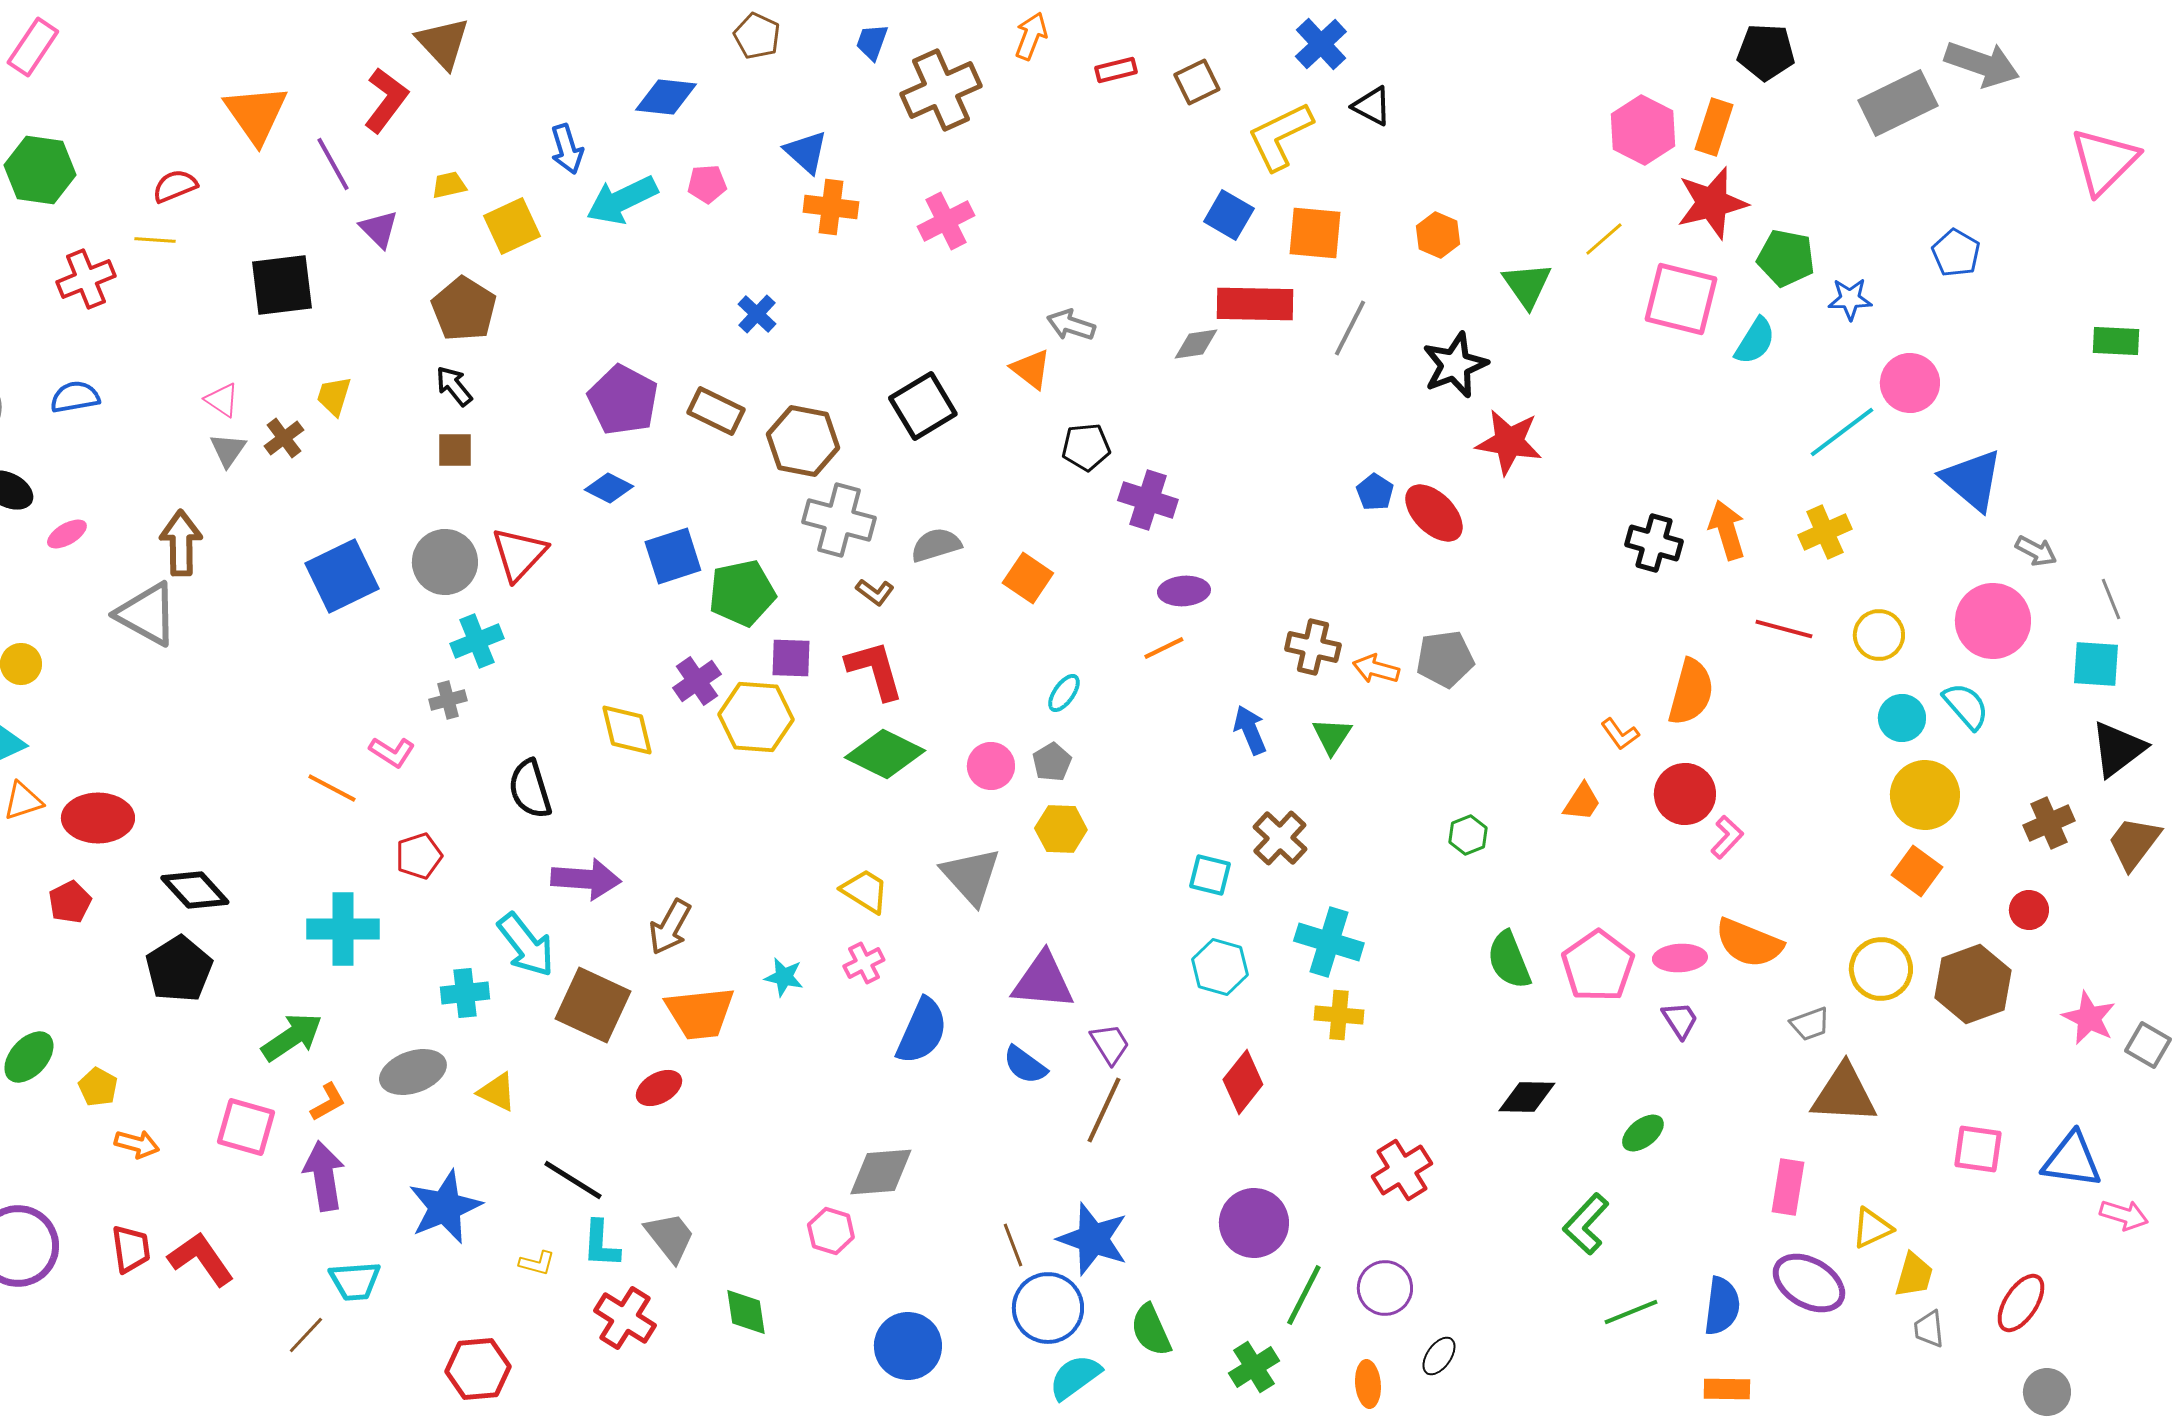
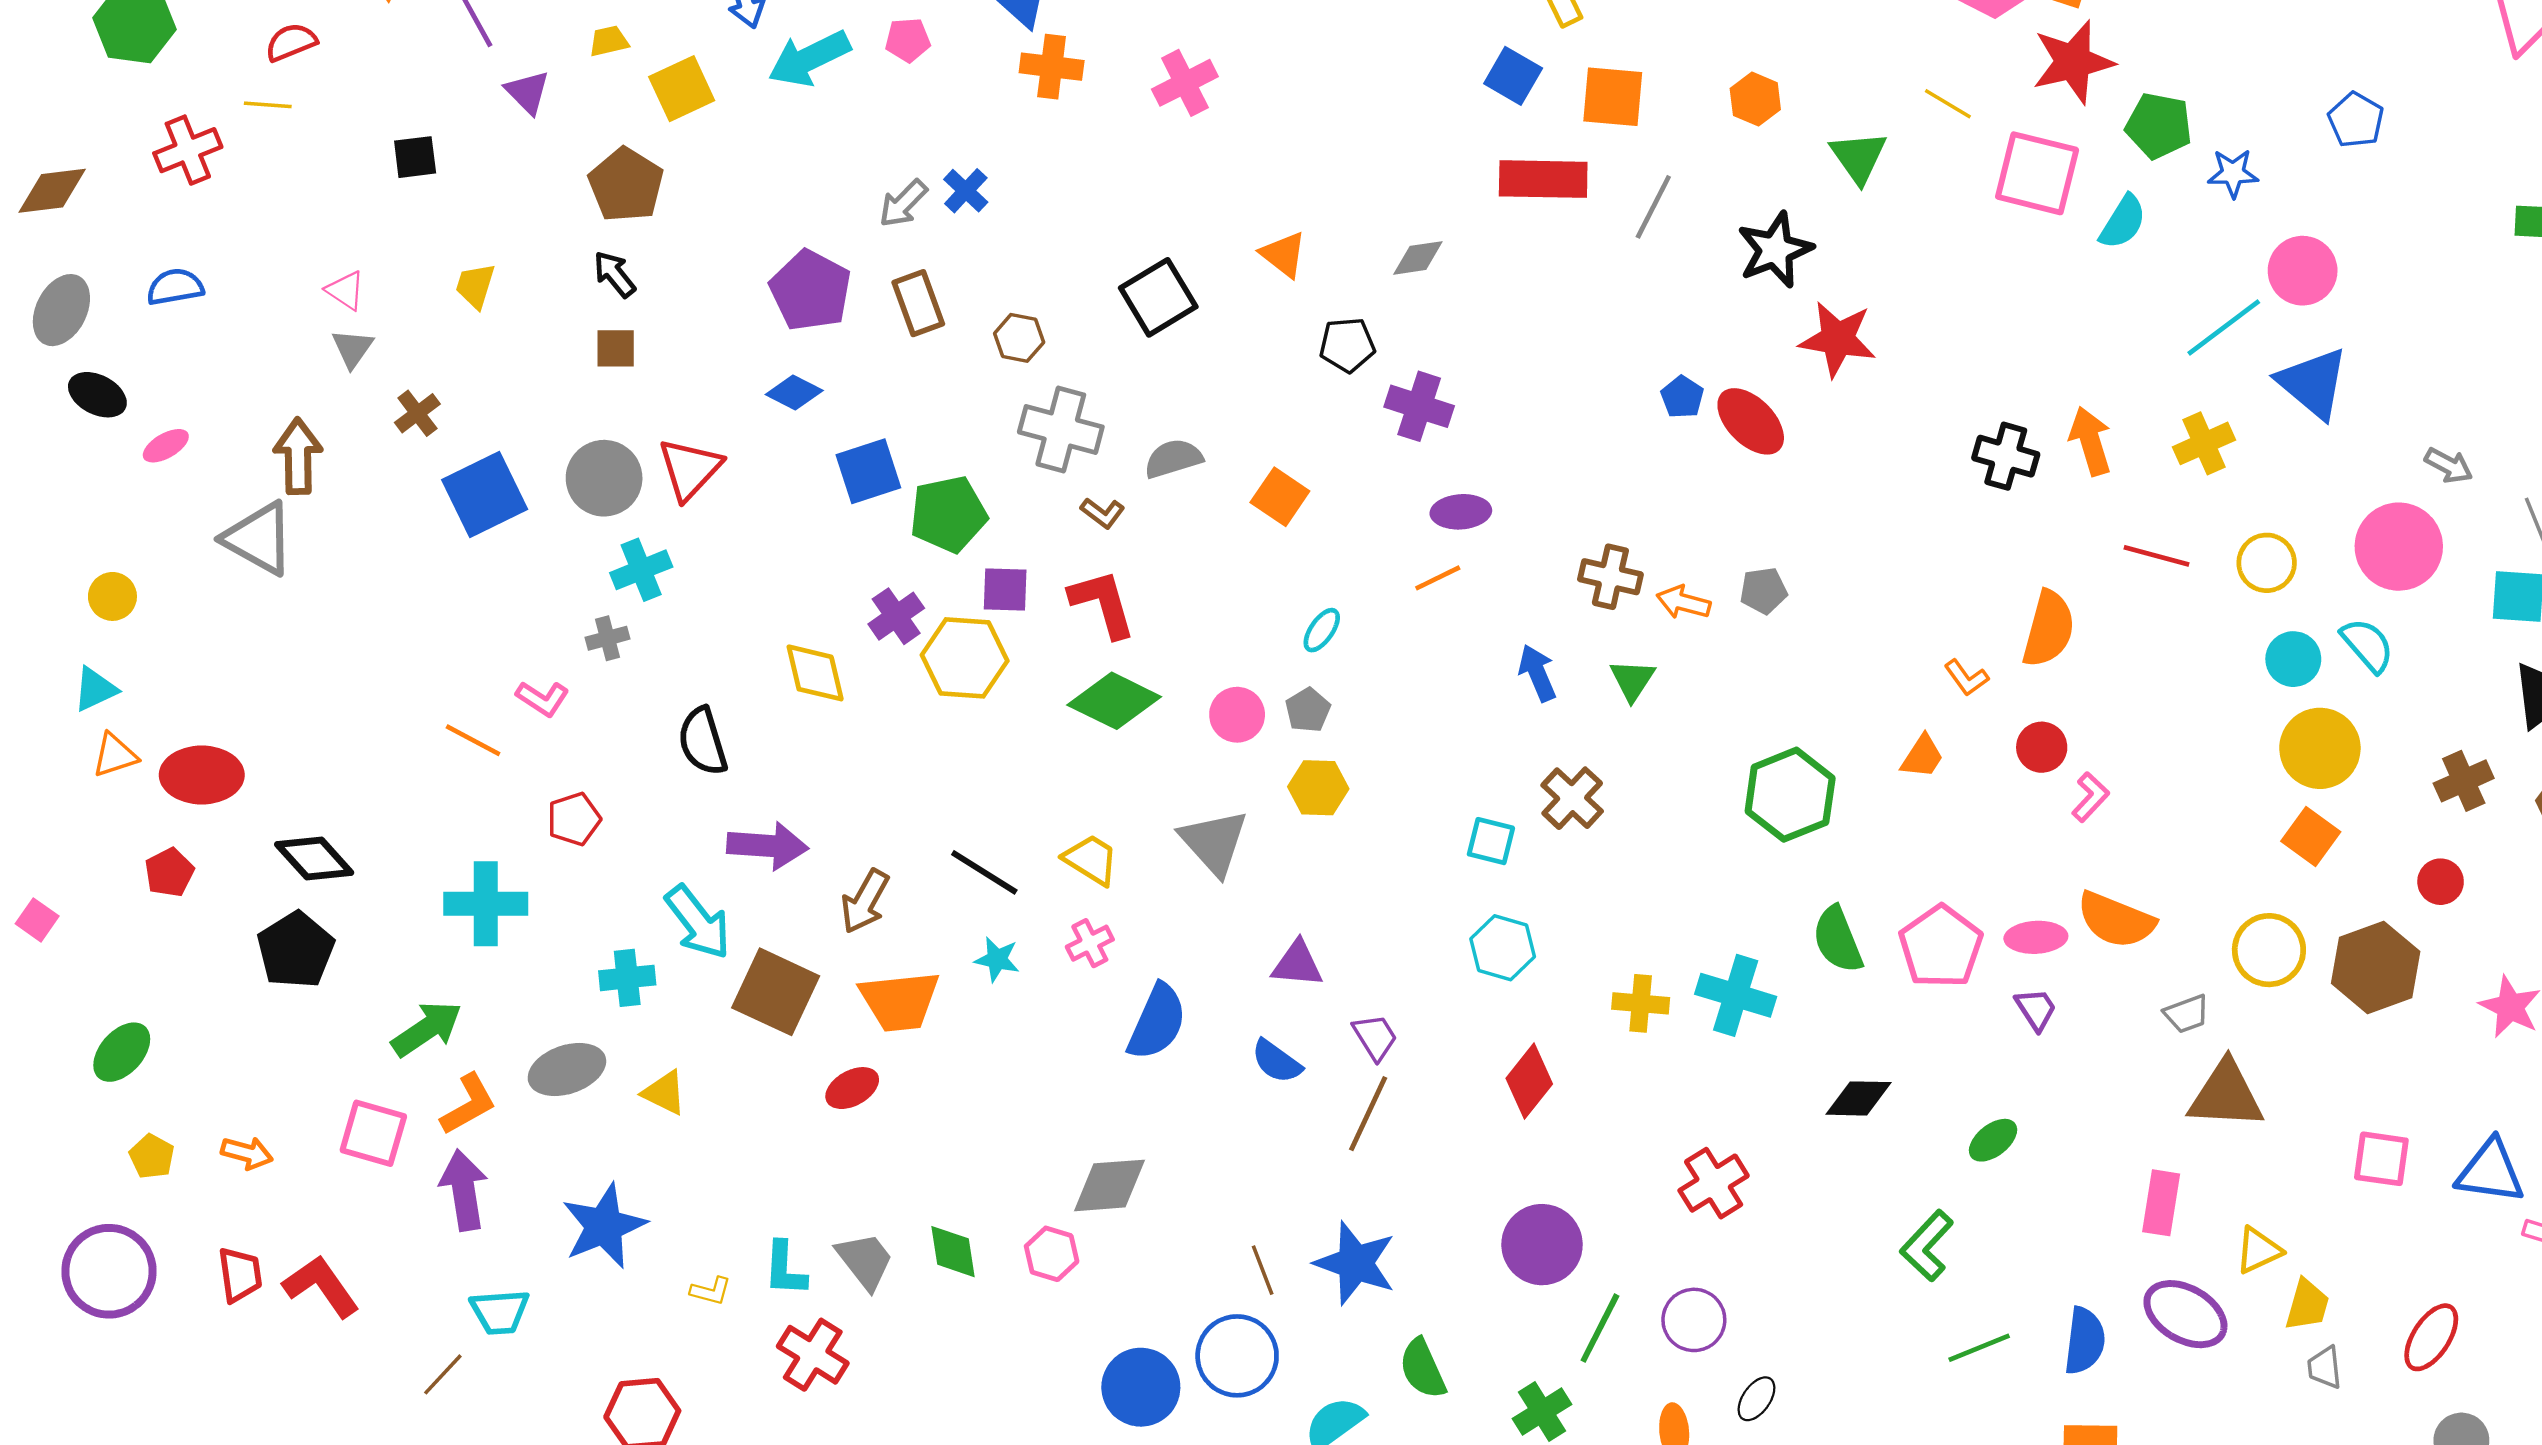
yellow line: (1604, 239) -> (1948, 104), turned 72
black square: (282, 285) -> (415, 157), size x0.6
gray arrow: (1071, 325) -> (903, 203), moved, turned -63
gray diamond: (1196, 344) -> (1418, 258), moved
brown rectangle: (716, 411) -> (918, 303), turned 44
brown cross: (284, 438) -> (417, 413), moved
brown hexagon: (803, 441) -> (1019, 338), size x0.6
blue triangle: (1972, 480) -> (2313, 383), moved
gray pentagon: (1445, 659) -> (1763, 591), size x0.7
red circle: (1685, 794) -> (2042, 747), size x0.7
green hexagon: (1468, 835) -> (1790, 795), size x2.0
cyan cross: (1329, 942) -> (1736, 995), moved
purple triangle: (1043, 981) -> (1297, 964), size x0.7
yellow pentagon: (98, 1087) -> (152, 1156), moved
orange L-shape: (328, 1102) -> (468, 1104), size x1.4
black line: (573, 1180) -> (984, 872), moved
blue circle: (1048, 1308) -> (1237, 1356), moved
green diamond: (746, 1312) -> (953, 1252), moved

